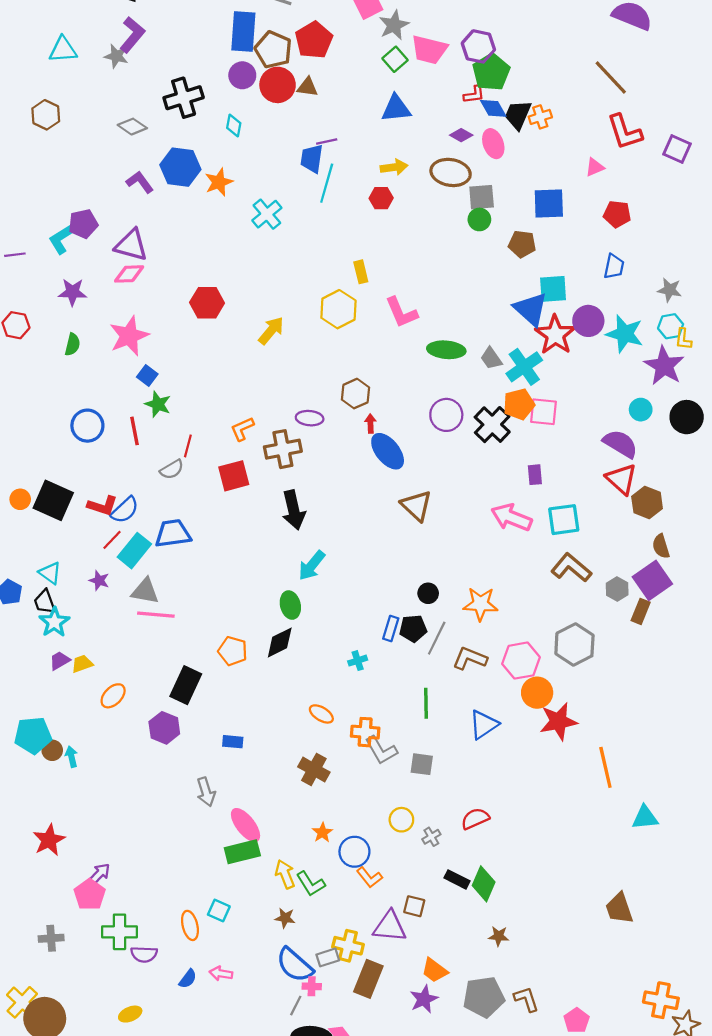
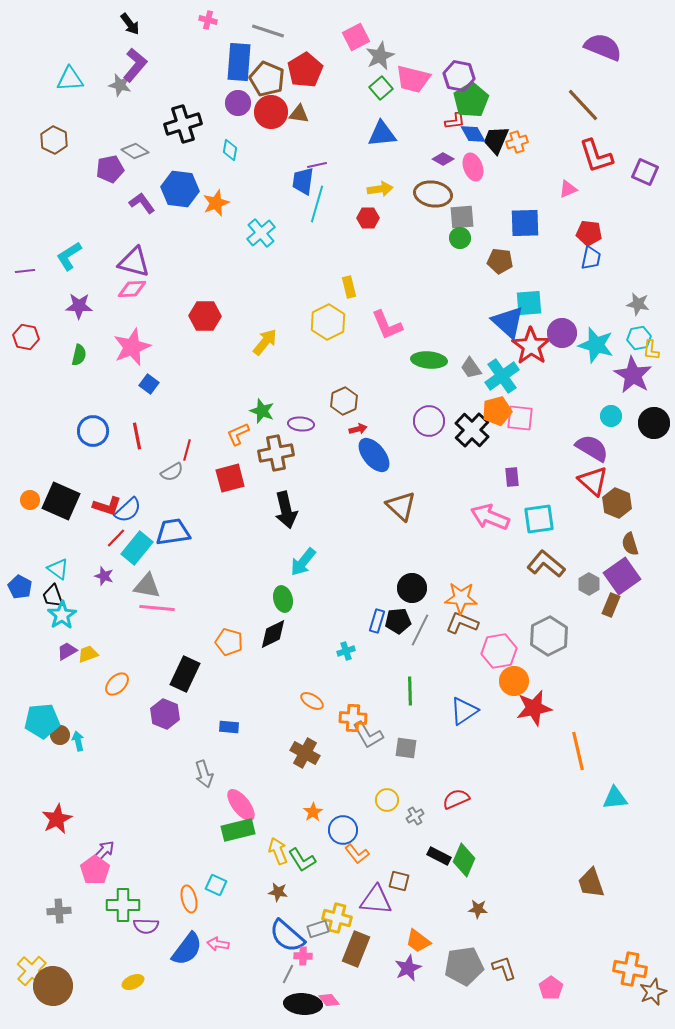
purple pentagon: (83, 224) -> (110, 169), moved
blue trapezoid: (614, 266) -> (591, 258), moved
green star: (158, 404) -> (262, 411), moved
red arrow: (370, 423) -> (358, 429), turned 78
black circle: (428, 593) -> (412, 588), size x1.5
brown L-shape: (470, 658) -> (462, 623), moved
blue semicircle: (188, 979) -> (187, 949), size x1.8

